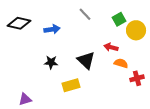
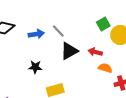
gray line: (85, 14) -> (58, 31), moved
black triangle: (86, 60) -> (69, 51), moved, turned 48

